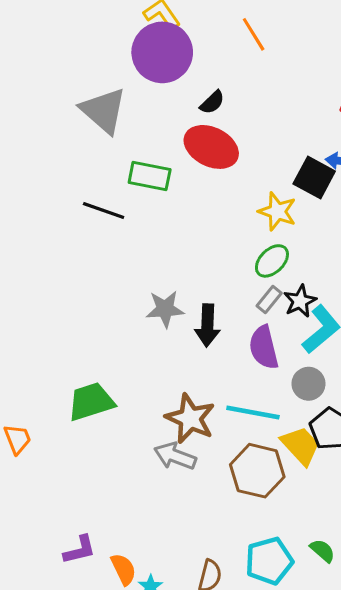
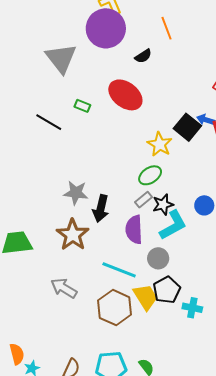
black semicircle: (212, 102) -> (143, 56), moved
green rectangle: (150, 176) -> (82, 106), size x0.6
brown star: (190, 419) -> (73, 235), moved

